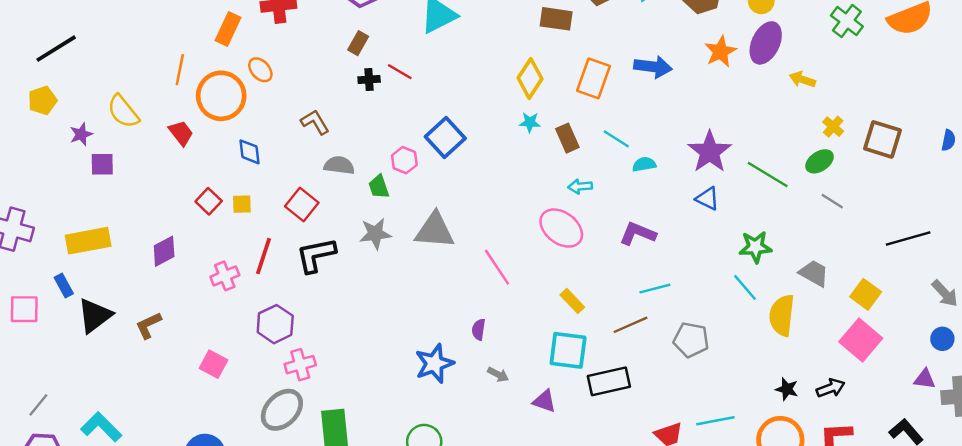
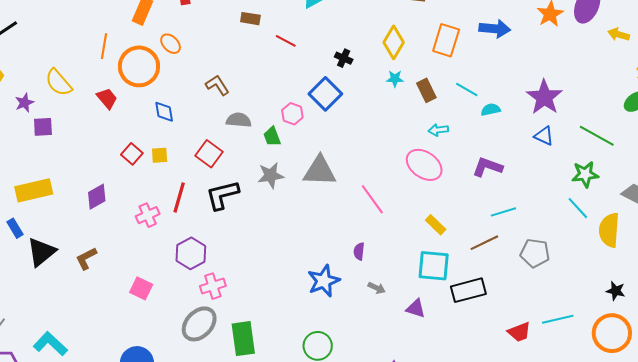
brown rectangle: (358, 43) -> (250, 19), turned 72
black cross: (369, 79) -> (344, 58), moved, turned 30
green line: (768, 174) -> (597, 136), moved

